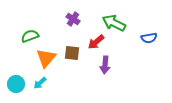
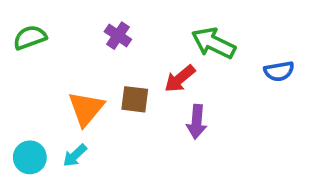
purple cross: (73, 19) -> (118, 36), moved
green semicircle: (30, 36) -> (30, 37), moved

